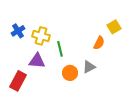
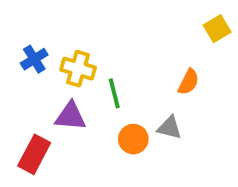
yellow square: (114, 27) -> (217, 29), moved
gray triangle: (89, 67) -> (169, 128), turned 40

